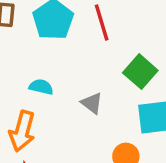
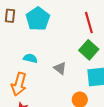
red line: (102, 22) -> (89, 23), moved

